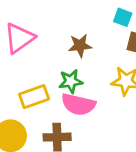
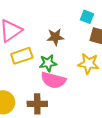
yellow rectangle: (34, 97) -> (22, 56), moved

